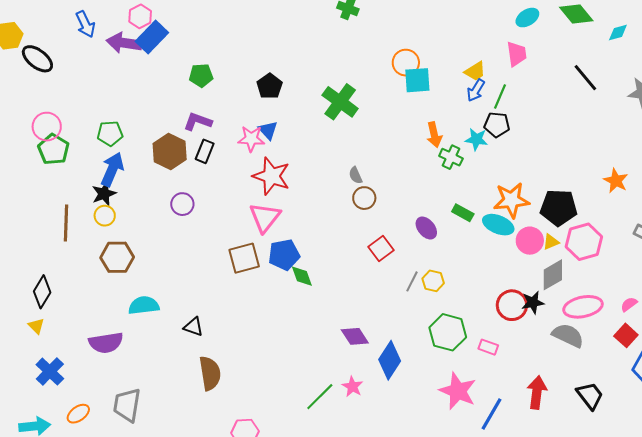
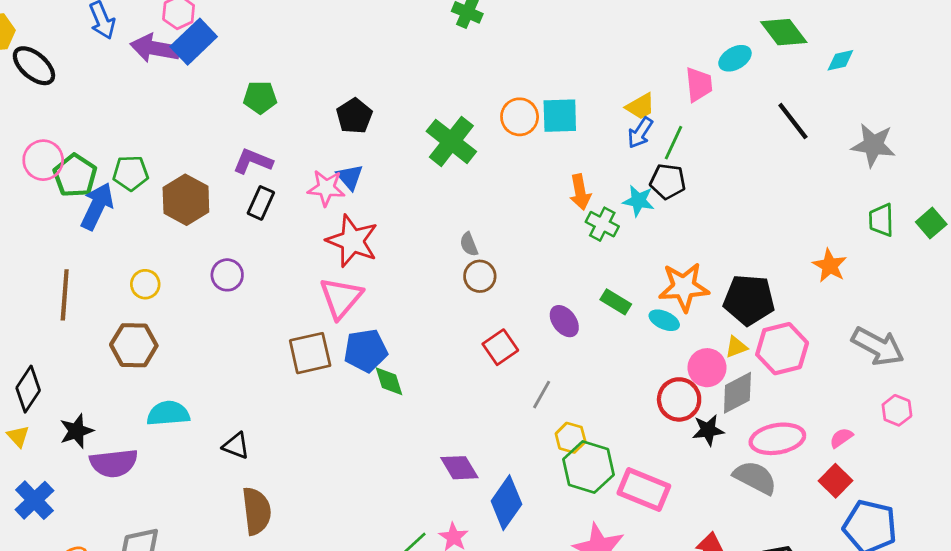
cyan ellipse: (527, 18) -> (735, 58), moved
orange circle: (406, 63) -> (520, 117), moved
green pentagon: (53, 149) -> (75, 176), moved
brown hexagon: (170, 151) -> (186, 200), moved
blue arrow: (112, 169) -> (97, 206), moved
black star: (104, 194) -> (76, 431), moved
yellow circle: (105, 216) -> (145, 284), moved
cyan ellipse: (498, 225) -> (664, 320), size x0.7
pink circle: (530, 241) -> (707, 368), moved
yellow hexagon: (433, 281) -> (571, 438), moved
red circle: (512, 305) -> (679, 399), moved
pink rectangle: (488, 347) -> (644, 489), size x1.8

